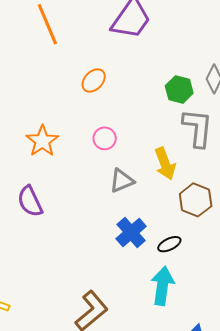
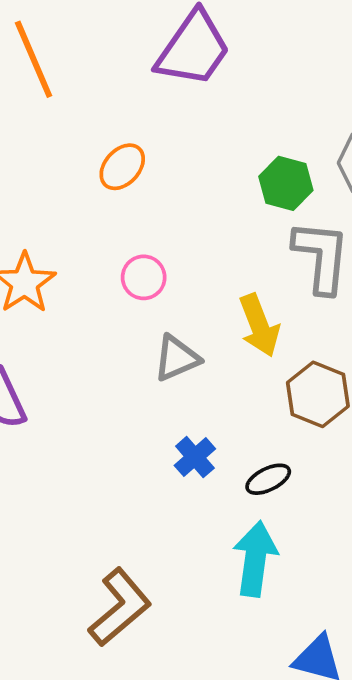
blue cross: (131, 232) -> (195, 457), size x0.7

